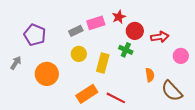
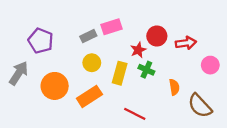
red star: (119, 17) -> (138, 50), moved
green cross: (126, 50) -> (146, 70), moved
gray arrow: (16, 63) -> (19, 73), size x1.5
orange rectangle: (87, 94) -> (89, 96), moved

